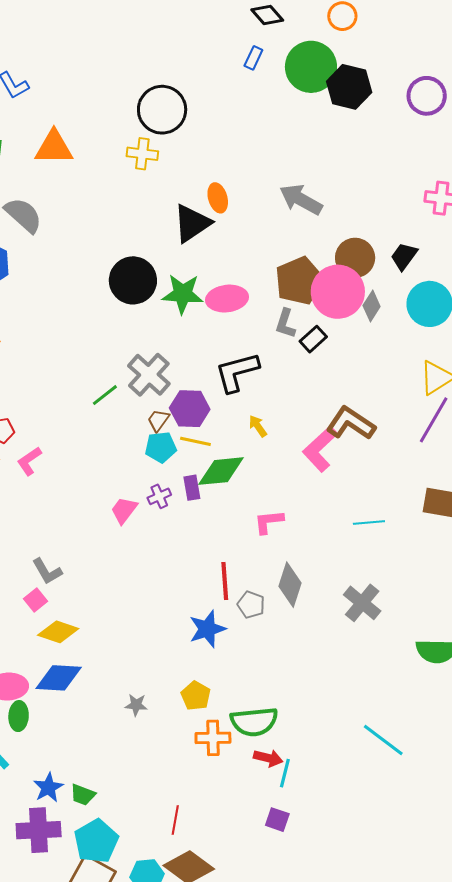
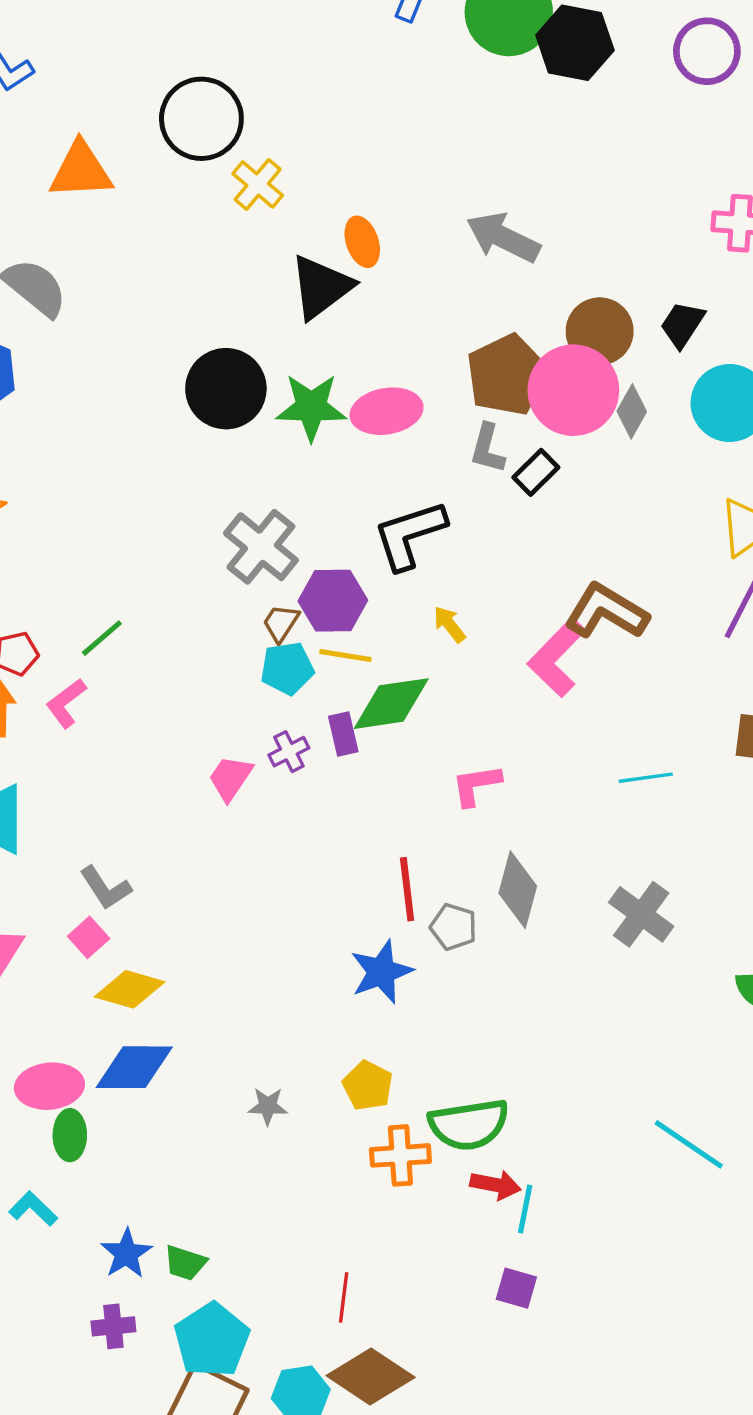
black circle: (162, 110) -> (201, 119), moved
yellow cross: (142, 154) -> (258, 184), moved, turned 36
green line: (105, 395) -> (102, 638), moved
purple cross: (39, 830) -> (113, 1326), size x0.6

